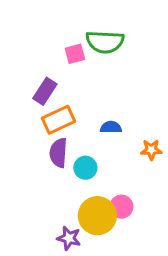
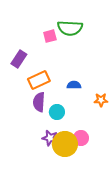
purple rectangle: (45, 91) -> (19, 59), moved
purple star: (69, 238) -> (50, 138), moved

